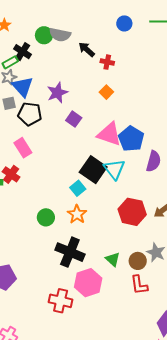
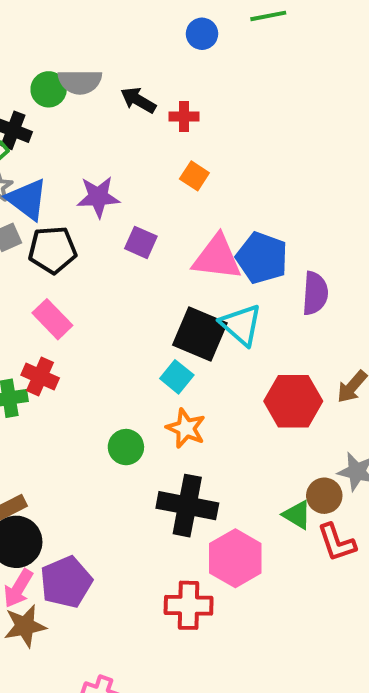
purple star: (57, 93) -> (98, 197), turned 30
green triangle: (113, 259) -> (297, 515), moved

